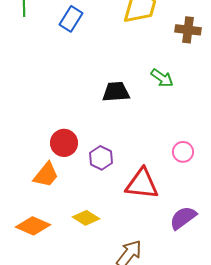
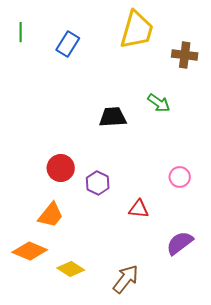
orange trapezoid: (46, 175) -> (51, 215), moved
red triangle: (142, 184) -> (139, 209), size x0.6
yellow diamond: (86, 218) -> (71, 269), moved

